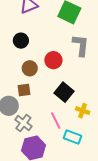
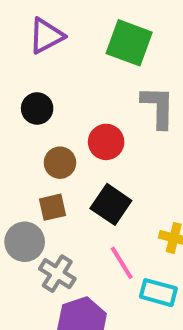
black square: (64, 92) -> (111, 204), moved

